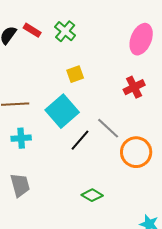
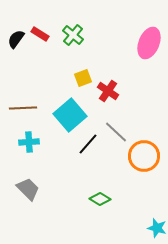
red cross: (134, 87) -> (108, 91), moved, turned -30
gray trapezoid: (20, 185) -> (28, 189), turned -30

